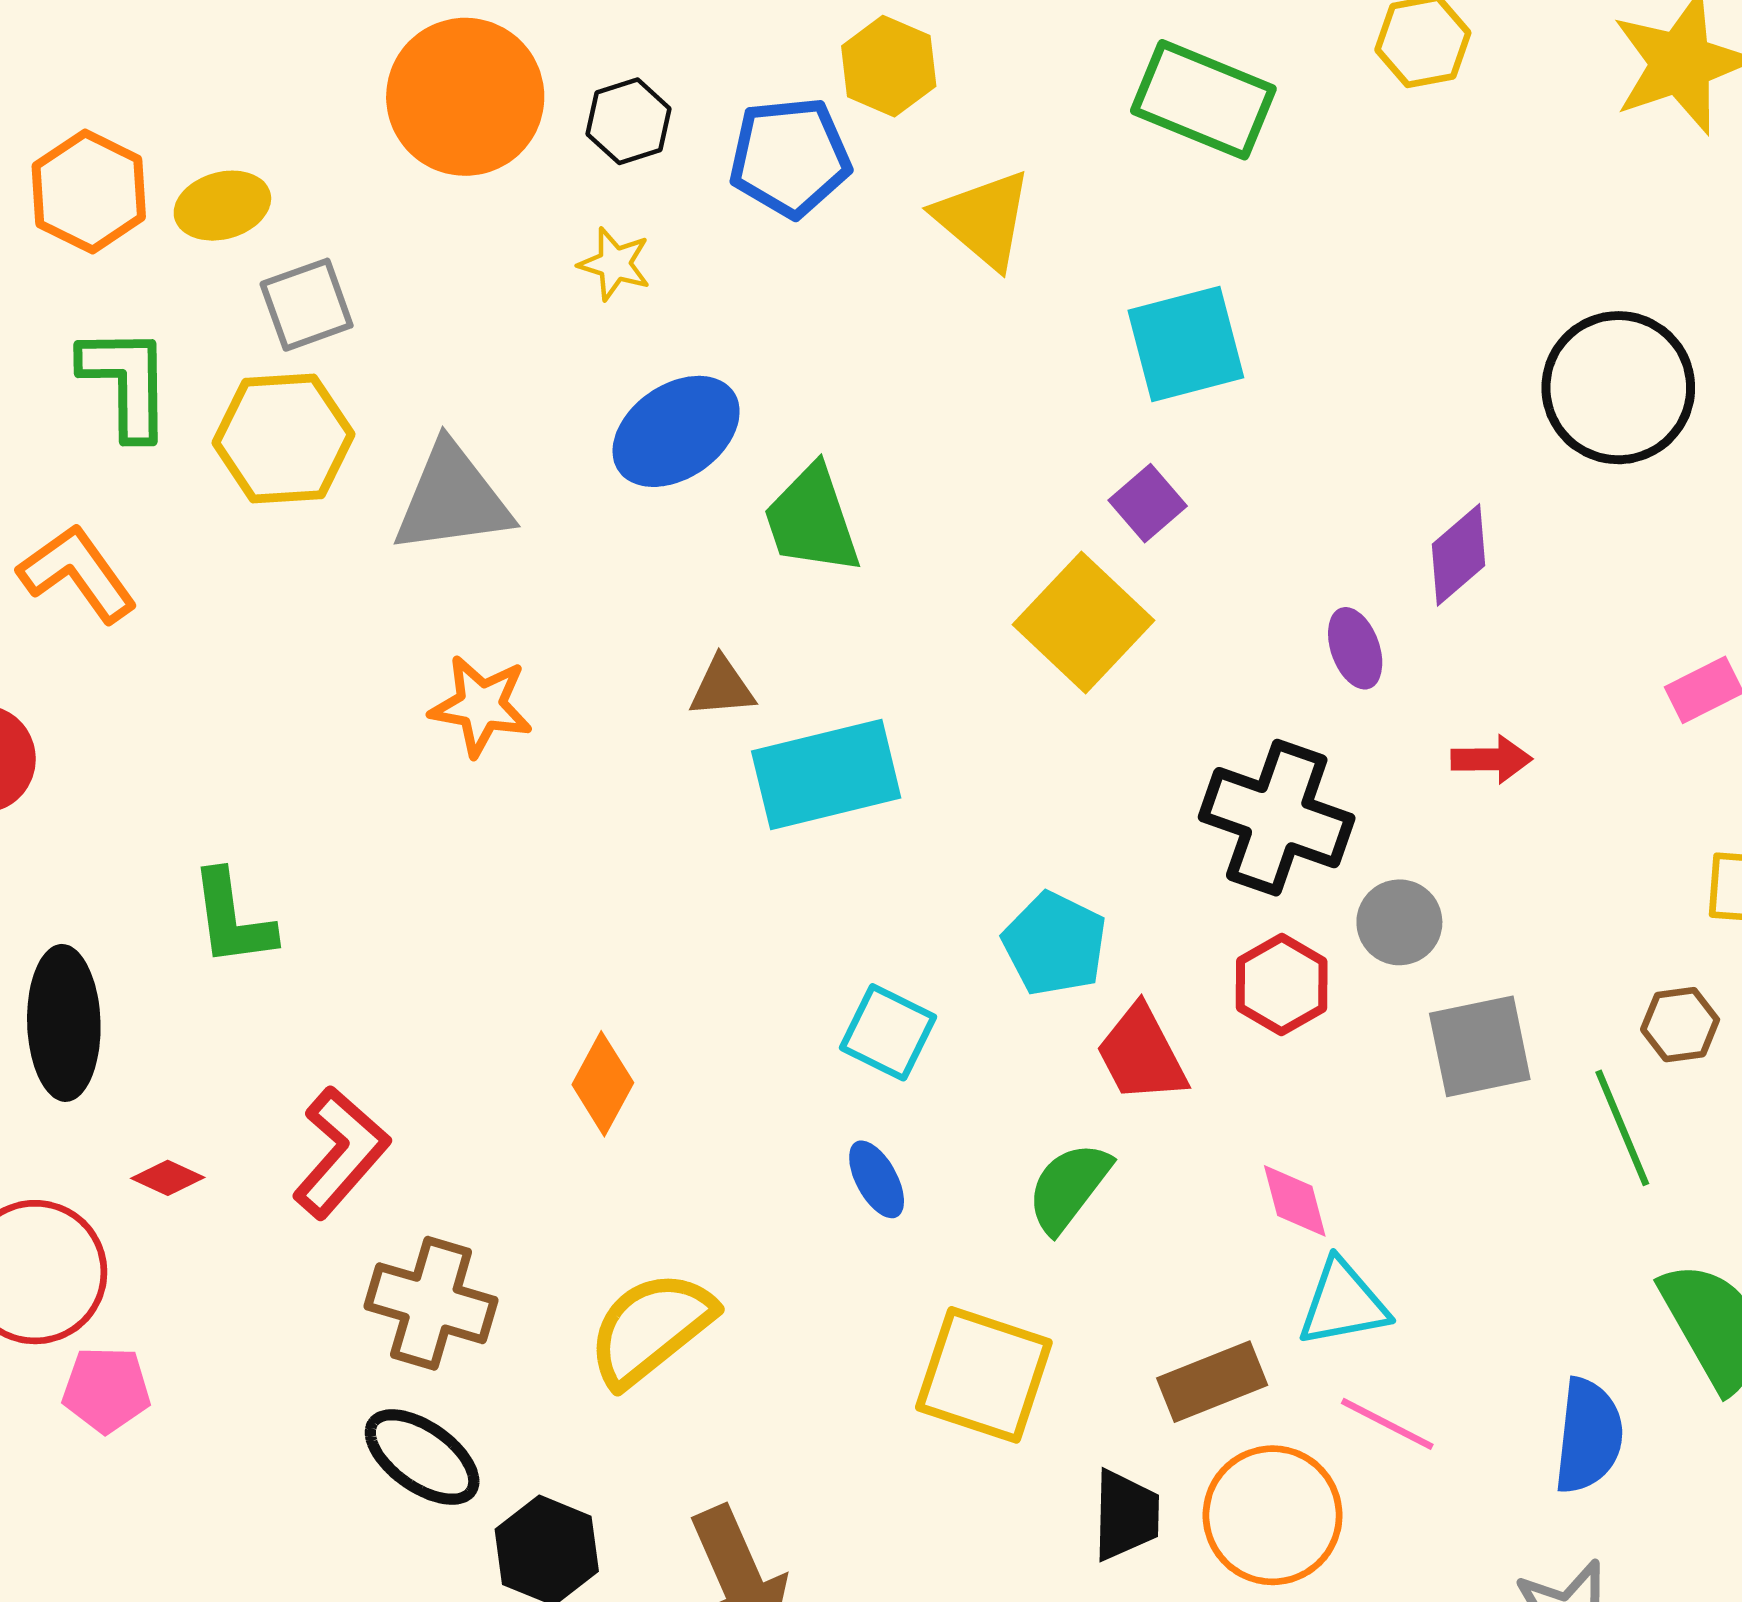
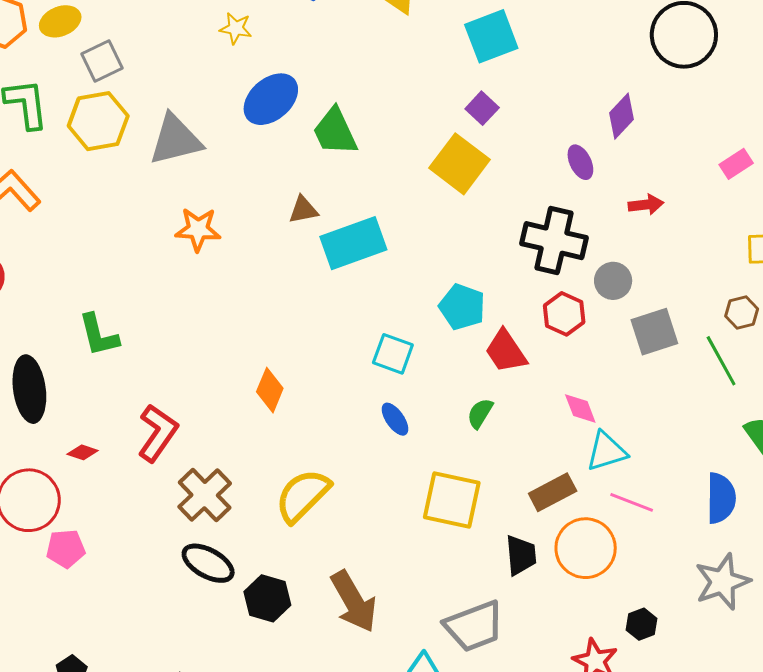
green semicircle: (1069, 1187) -> (480, 413), size x0.7
brown cross: (431, 1303) -> (205, 495), turned 36

